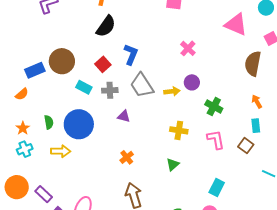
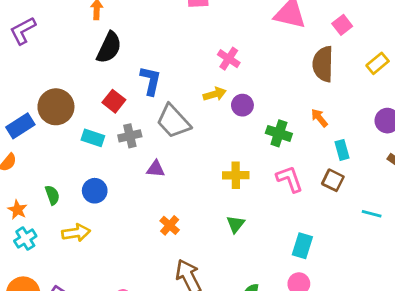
yellow arrow: (172, 91) -> (215, 94), moved
orange arrow: (257, 102) -> (319, 118), moved
blue circle: (79, 124) -> (95, 191), size x0.6

